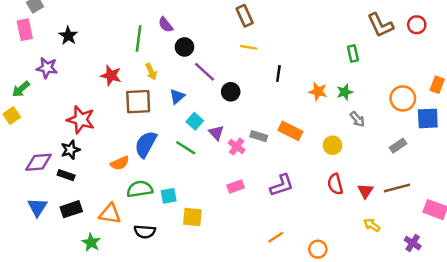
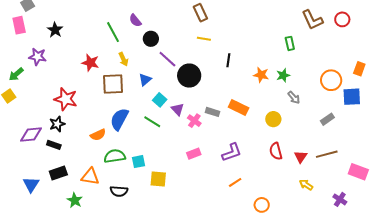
green line: (139, 39) -> (113, 32), turned -35
black circle: (231, 92) -> (189, 76), size x1.5
blue triangle: (37, 207) -> (31, 184), moved
orange line: (276, 237) -> (235, 182), moved

